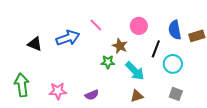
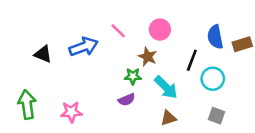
pink circle: (139, 26) -> (160, 30), moved
purple semicircle: (92, 95) -> (127, 100), moved

